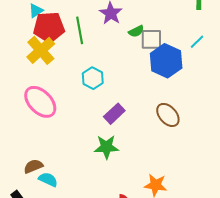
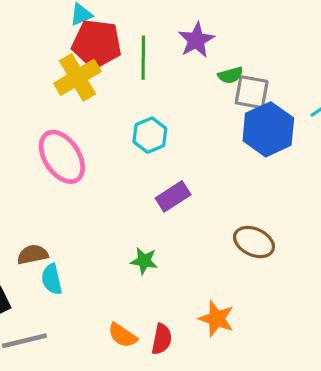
brown ellipse: (168, 115) -> (254, 242), moved, turned -35
green star: (106, 147) -> (144, 261), moved, size x0.7
cyan semicircle: (48, 179) -> (52, 279), turned -138

